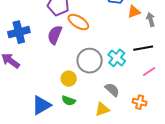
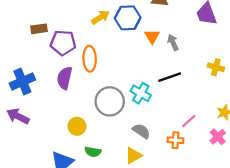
orange triangle: (134, 12) -> (152, 36), turned -32
orange ellipse: (78, 22) -> (90, 59), turned 65
pink line: (149, 72) -> (189, 121), moved
yellow circle: (69, 79) -> (77, 126), moved

